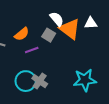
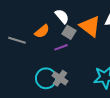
white semicircle: (57, 19) -> (62, 16), moved
purple line: (32, 50) -> (61, 47), moved

